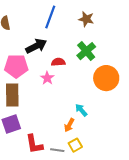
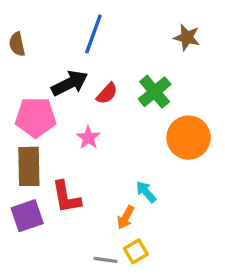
brown star: (86, 19) -> (187, 37), moved
red semicircle: (58, 62) -> (107, 93), moved, turned 136
red L-shape: (34, 144) -> (66, 197), moved

